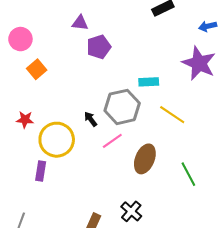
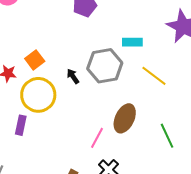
orange square: (37, 69) -> (35, 60), moved
pink line: (112, 141) -> (97, 138), moved, turned -30

